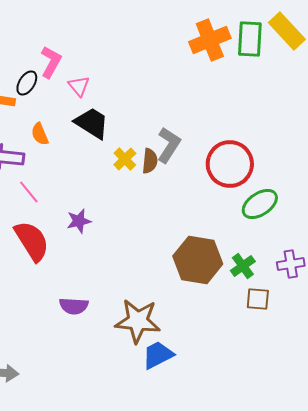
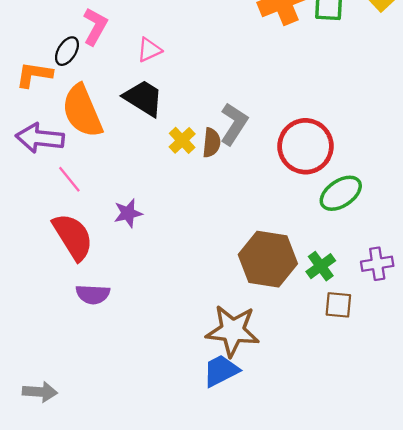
pink triangle: (79, 86) -> (149, 50), moved, turned 45
orange semicircle: (40, 134) -> (82, 111), size x2.0
purple semicircle: (74, 306) -> (93, 294), moved
brown star: (138, 321) -> (233, 331), moved

